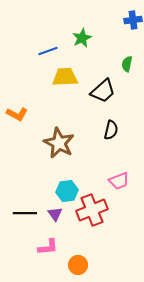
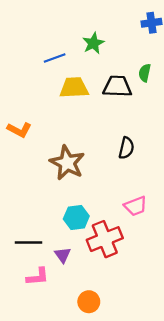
black trapezoid: (103, 91) -> (117, 86), moved, turned -136
purple triangle: (55, 214) -> (63, 255), moved
pink L-shape: (48, 247) -> (38, 277), moved

